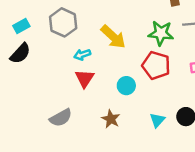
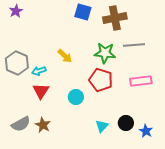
gray hexagon: (63, 22) -> (17, 63), moved
yellow arrow: (113, 37) -> (65, 56), size x0.7
brown star: (111, 119) -> (43, 125), moved

